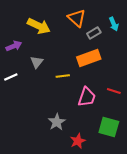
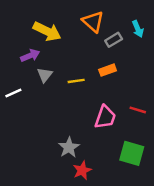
purple arrow: (14, 46) -> (30, 56), moved
orange rectangle: (89, 58) -> (108, 70), size x0.6
yellow line: (63, 76) -> (76, 81), moved
red star: (78, 141) -> (82, 170), moved

